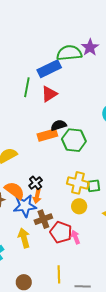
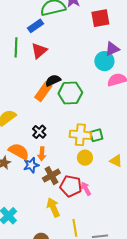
blue rectangle: (49, 69) -> (35, 26), size x0.7
orange rectangle: (47, 135) -> (43, 92), turned -30
black cross: (36, 183) -> (39, 132), moved
blue star: (25, 206) -> (31, 165), size x0.7
yellow arrow: (24, 238) -> (53, 207), moved

